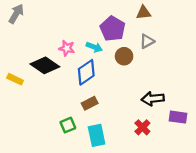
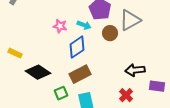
gray triangle: (147, 41) -> (130, 20), size x1.6
black diamond: (45, 65) -> (38, 72), moved
brown rectangle: (90, 103) -> (80, 74), size x1.5

